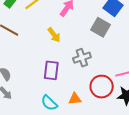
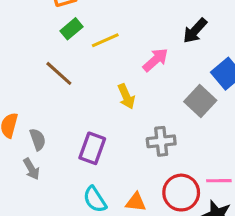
purple rectangle: (51, 70) -> (92, 148), moved

